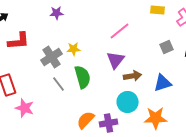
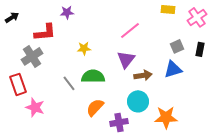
red L-shape: (19, 41) -> (45, 32), moved
gray cross: (52, 57) -> (32, 56), moved
green semicircle: (83, 77) -> (93, 76), turned -75
blue triangle: (163, 83) -> (173, 69), moved
orange semicircle: (86, 120) -> (95, 107), moved

